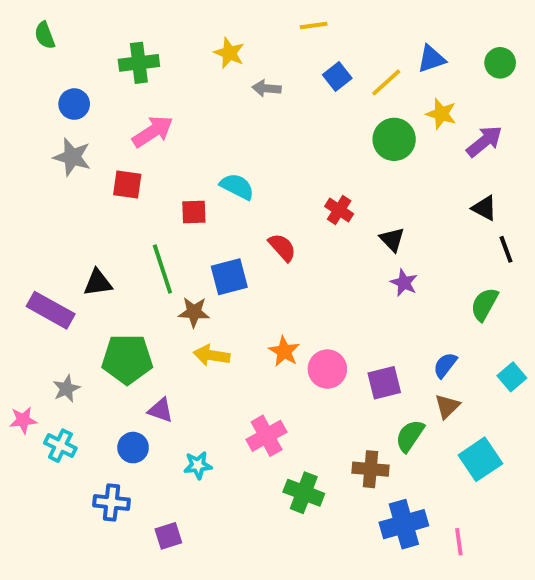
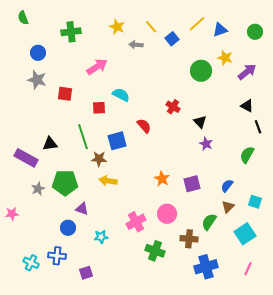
yellow line: (314, 26) -> (151, 27), moved, turned 56
yellow line: (386, 82) -> (197, 24), moved
pink arrow: (153, 132) -> (97, 67), moved
orange star: (284, 351) -> (162, 179), moved
pink circle: (327, 369) -> (167, 214), moved
cyan square: (512, 377) -> (255, 202), moved, turned -32
purple square: (384, 383) -> (192, 184), moved
gray star: (66, 389) -> (38, 189), moved
cyan cross: (60, 446) -> (31, 263), moved
pink line: (459, 542) -> (248, 269), moved, turned 32

